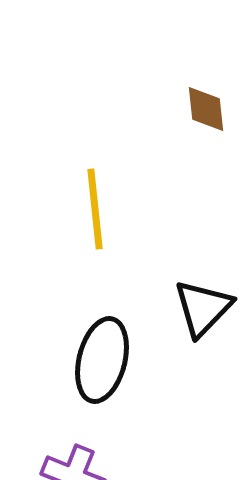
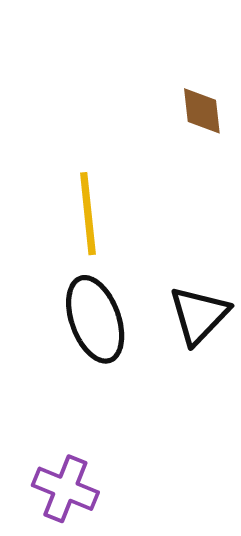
black ellipse: (102, 360) -> (95, 319), moved, turned -34

